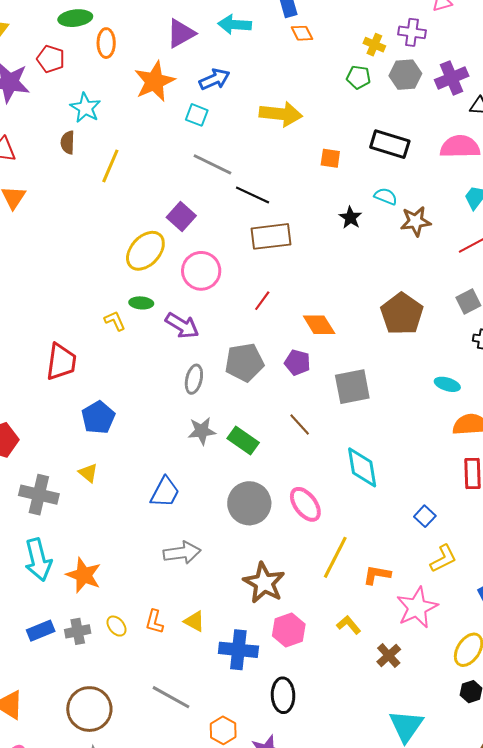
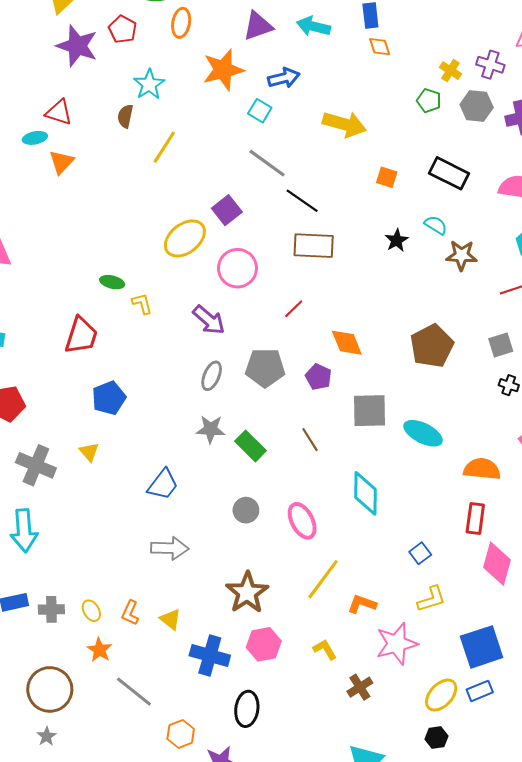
green ellipse: (141, 303) -> (112, 282), moved
cyan ellipse: (447, 384) -> (423, 433), moved, size x1.5
gray circle: (249, 503) -> (246, 510), size x0.6
orange star: (84, 575) -> (99, 650), moved, size x0.7

